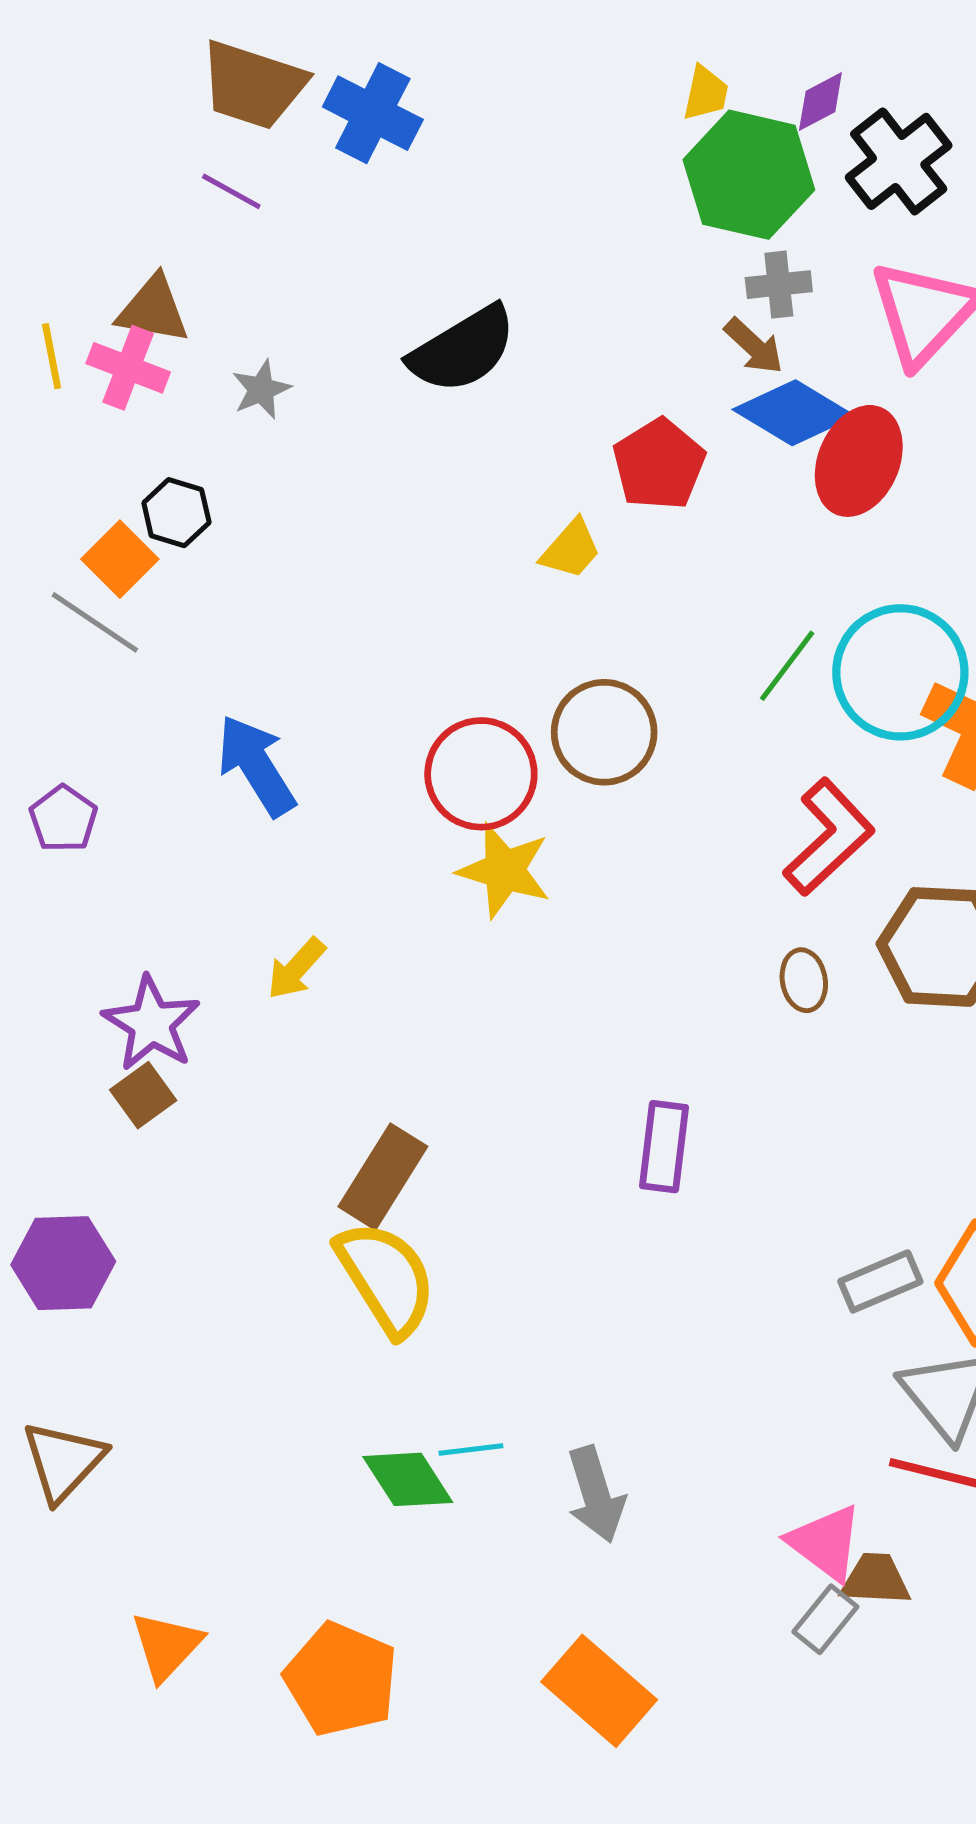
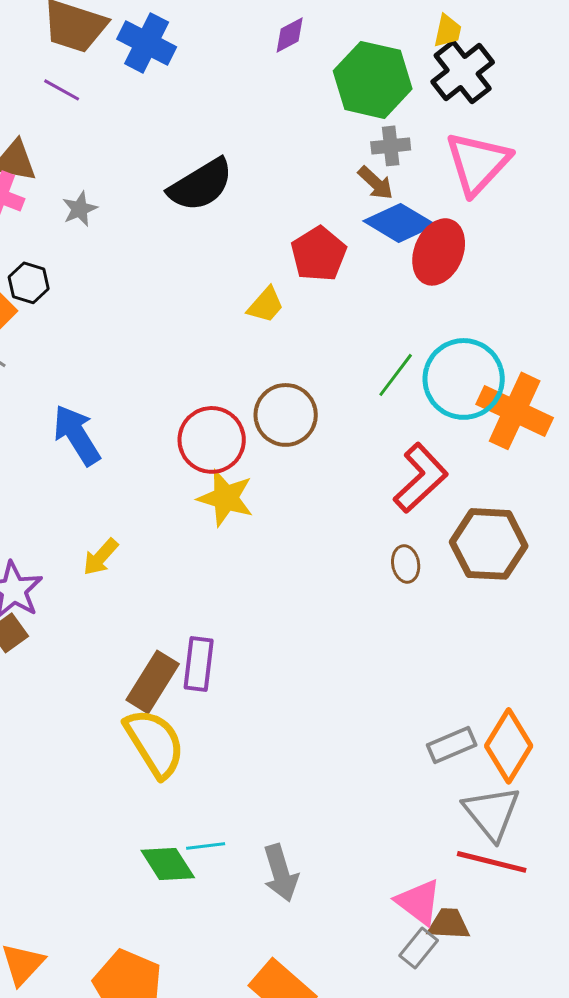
yellow trapezoid: (706, 93) -> (448, 31), moved
purple diamond: (820, 102) -> (290, 35), moved
purple rectangle: (664, 1147) -> (199, 664), moved

